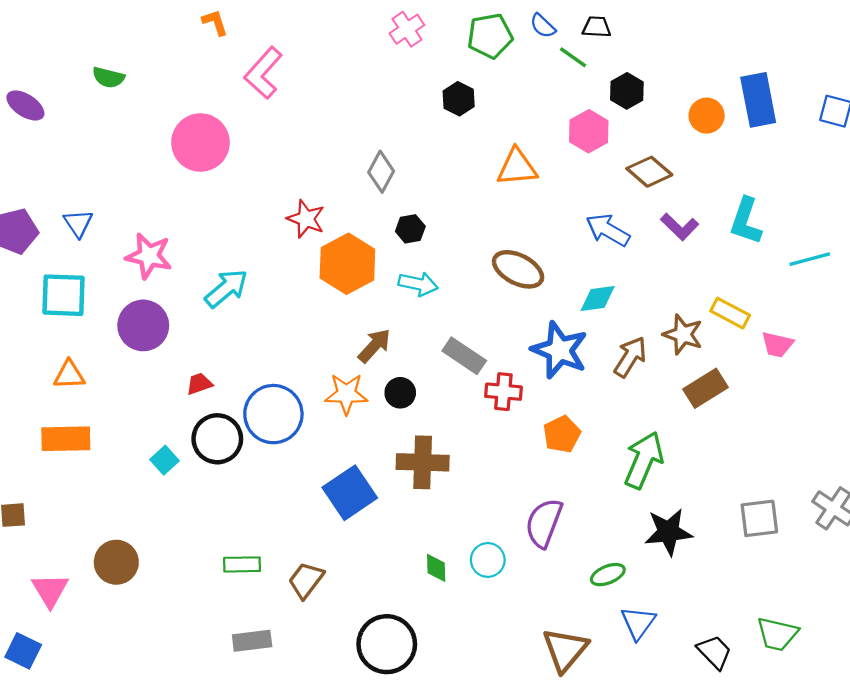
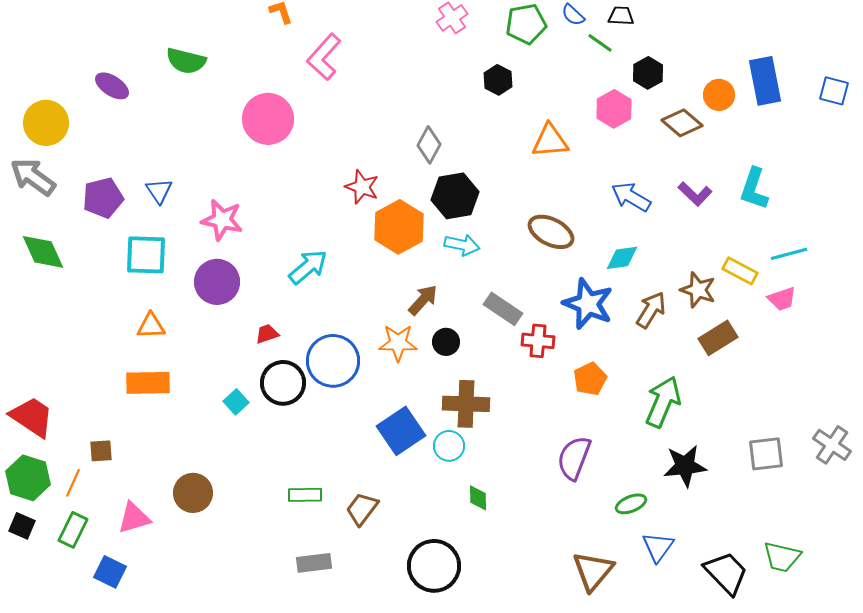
green semicircle: (108, 77) -> (186, 61), size x1.4
brown diamond: (649, 172) -> (682, 123), moved
black hexagon: (410, 229) -> (455, 196), size x1.8
cyan line: (810, 259) -> (789, 254), moved
cyan arrow: (226, 288) -> (308, 267), moved
pink trapezoid: (777, 345) -> (782, 299), turned -32
cyan circle: (488, 560) -> (449, 446), moved
pink triangle: (50, 590) -> (134, 518), turned 45
black trapezoid: (714, 652) -> (726, 573), size x1.4

